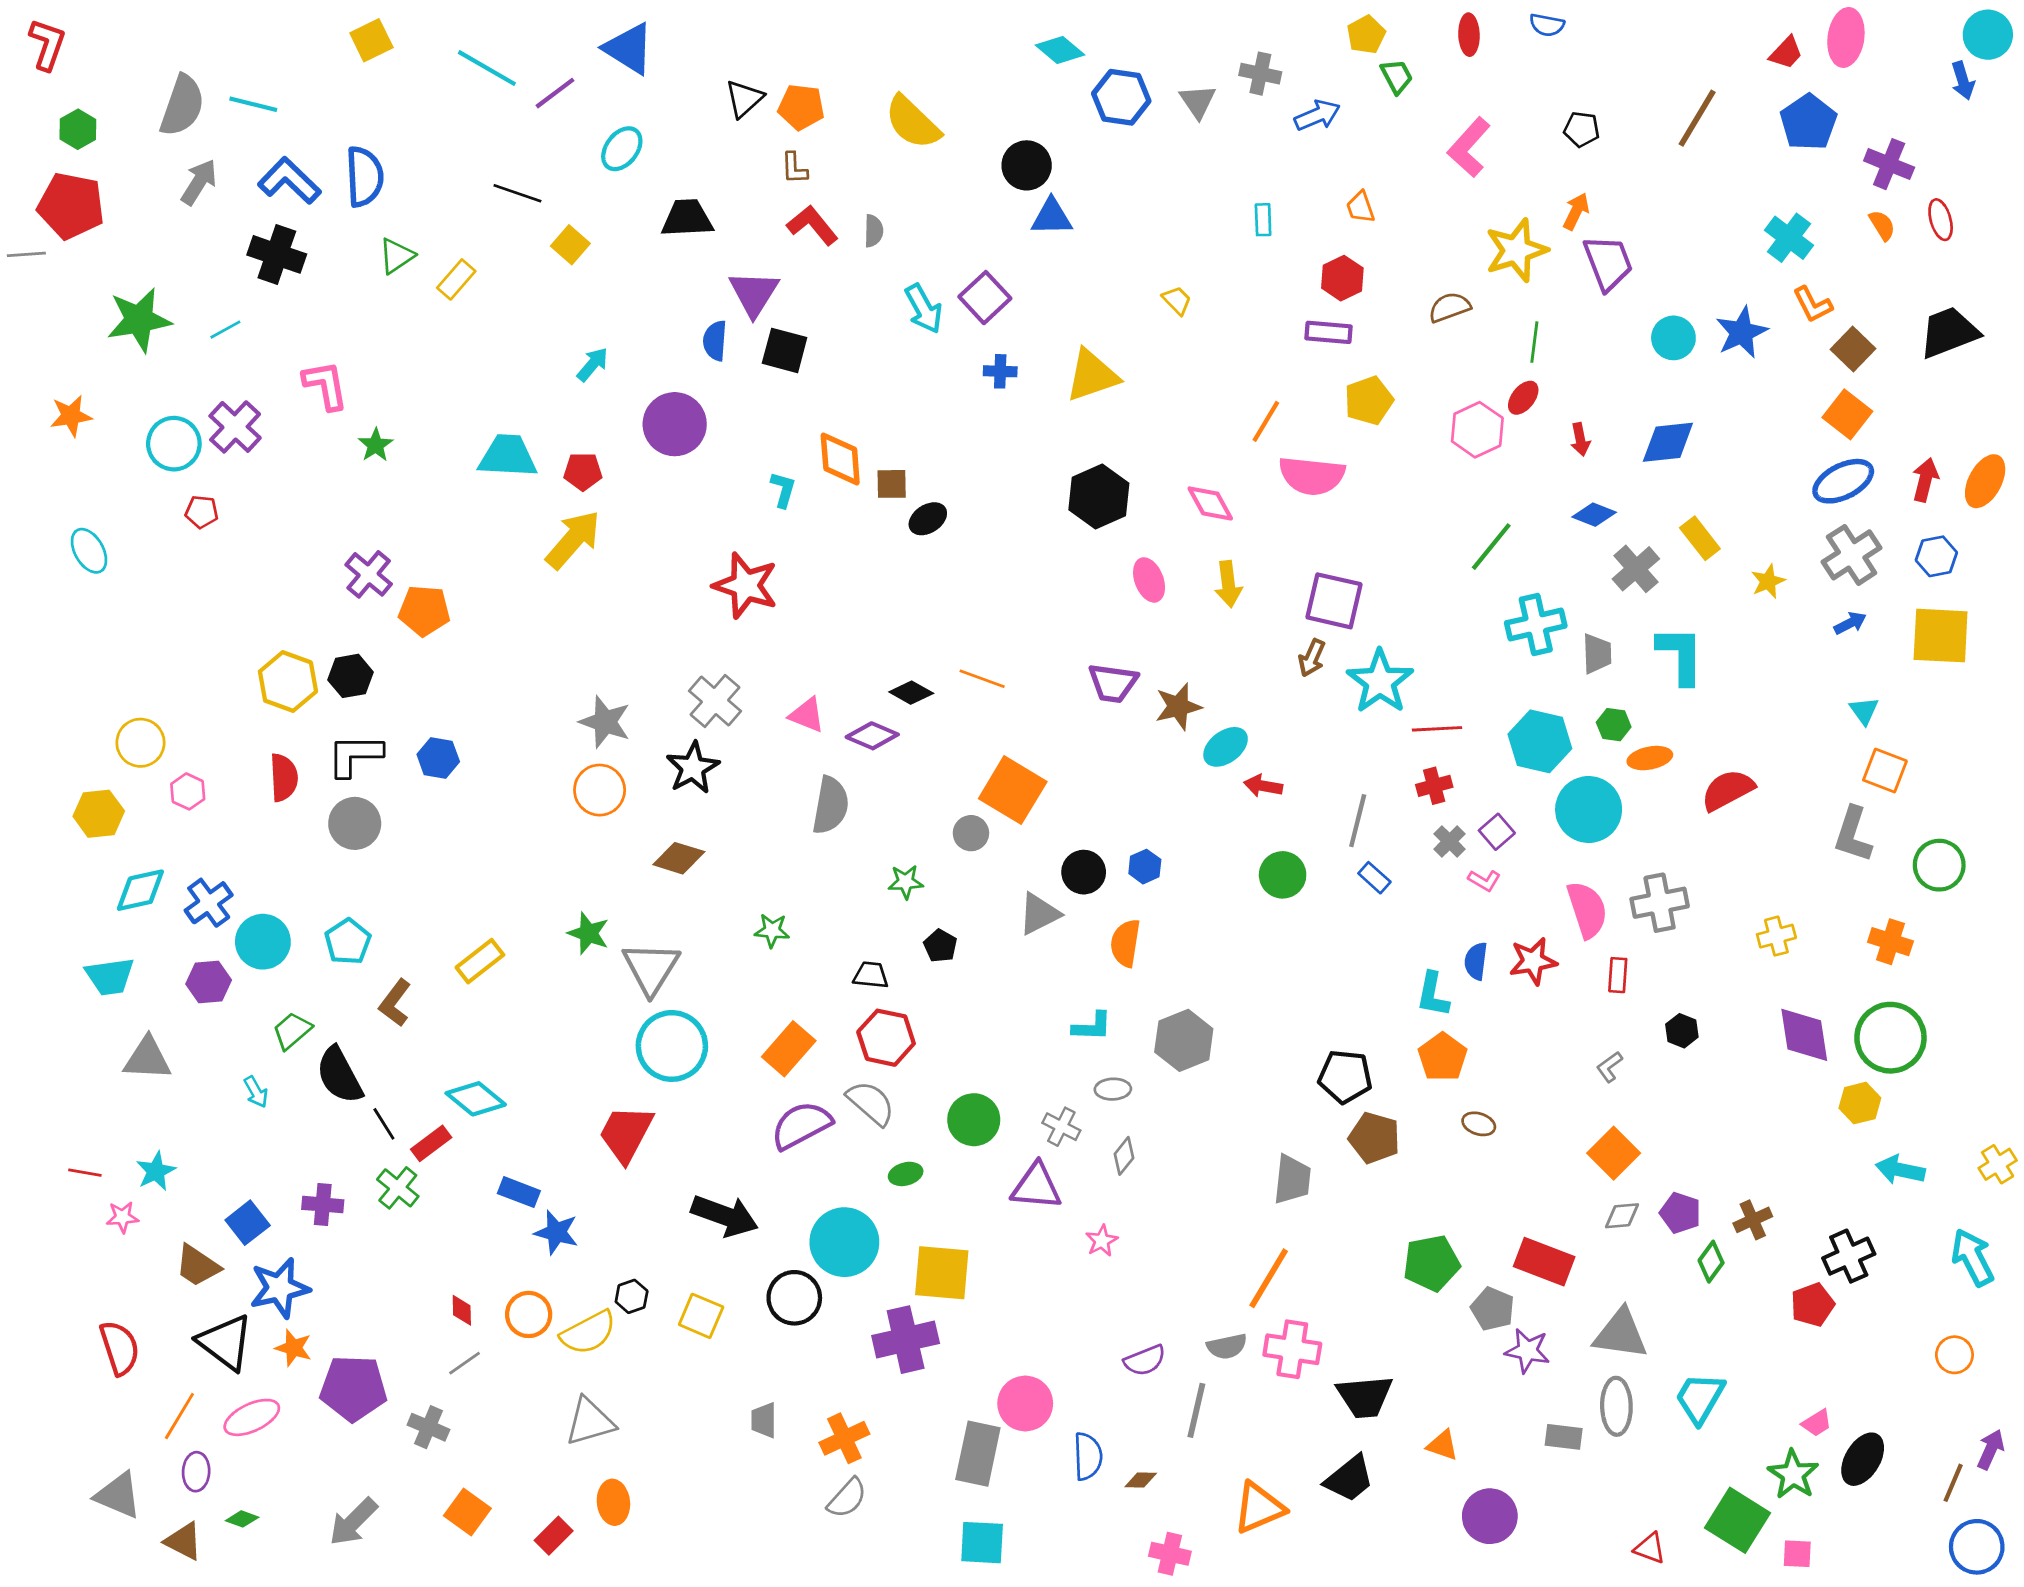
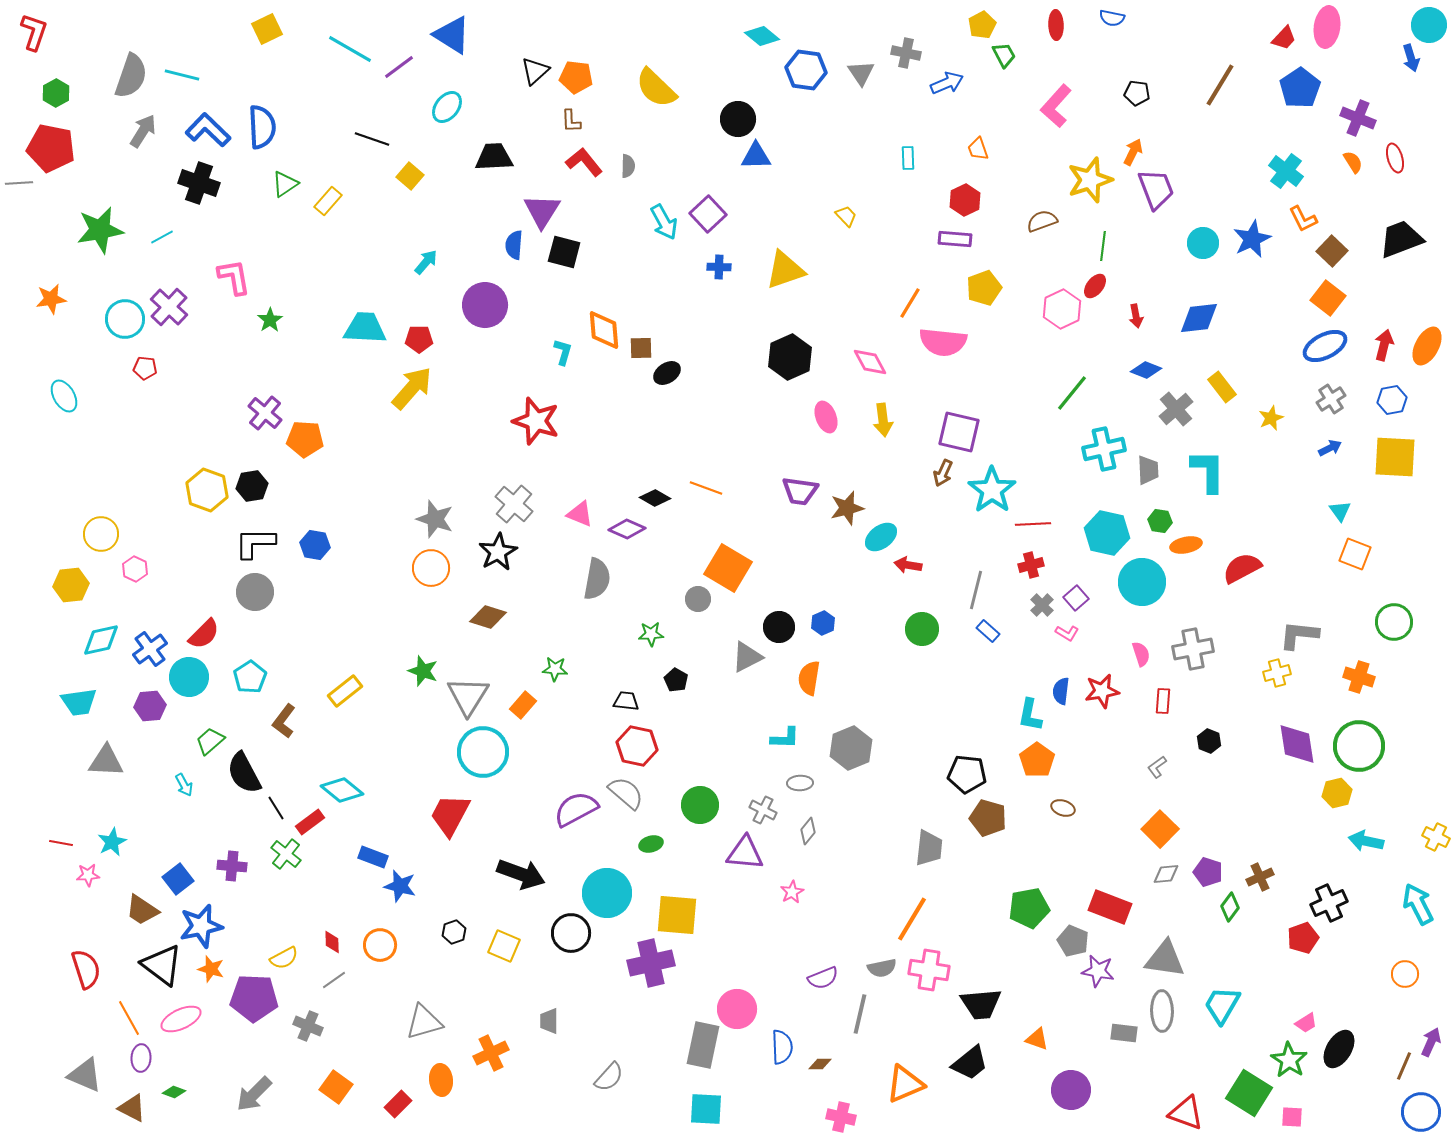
gray cross: (1852, 555) -> (1331, 399), size x0.7
red semicircle: (284, 778) -> (204, 634), moved, turned 48
gray L-shape: (1853, 835) -> (1299, 635), moved, turned 78
pink semicircle: (1587, 910) -> (1141, 654), size x0.6
orange rectangle: (789, 1049) -> (523, 705), moved, size x0.7
yellow cross: (1998, 1164) -> (1436, 837), turned -32
yellow semicircle: (588, 1333) -> (284, 958), moved, size x0.7
orange line: (179, 1416) -> (129, 1018), turned -60
orange cross: (844, 1438) -> (491, 1053), moved
red triangle: (1650, 1548) -> (1186, 1113), size x1.5

